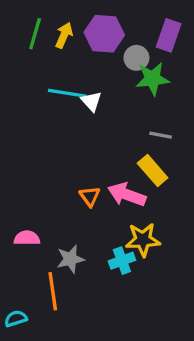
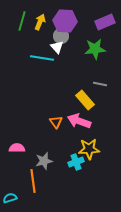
purple rectangle: (169, 35) -> (105, 22), turned 48
gray circle: (136, 58) -> (61, 36), moved
white triangle: (91, 101) -> (57, 47), moved
yellow rectangle: (153, 170) -> (85, 100), moved

